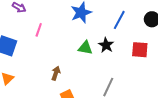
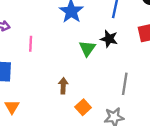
green triangle: (85, 48) -> (87, 48), turned -49

